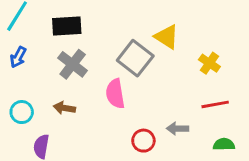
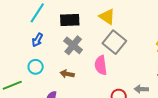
yellow triangle: (167, 37) -> (107, 17), moved
cyan circle: (22, 112) -> (36, 67), moved

